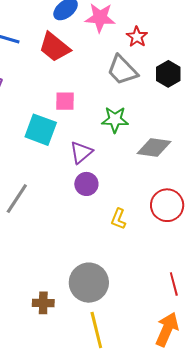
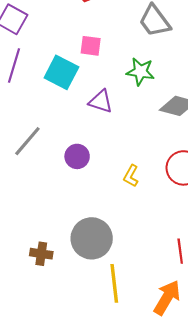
purple triangle: (81, 152) -> (101, 101), turned 50
purple circle: (86, 184) -> (77, 156), moved
yellow line: (96, 330) -> (114, 283), moved

